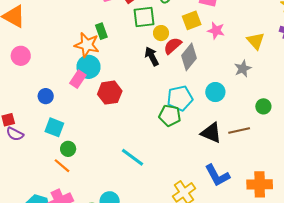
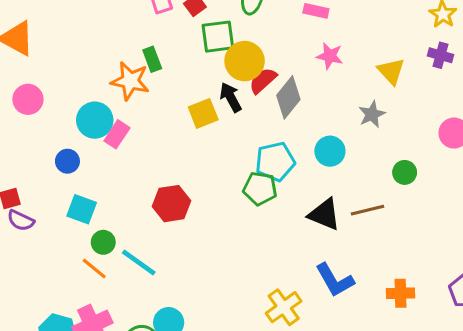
yellow square: (192, 20) -> (203, 113), moved
yellow circle: (161, 33) -> (245, 61), size x1.6
cyan circle: (89, 67) -> (95, 120), moved
red hexagon: (110, 93) -> (171, 204), moved
cyan line: (133, 157) -> (139, 263), moved
orange cross: (260, 184) -> (400, 293), size x0.7

